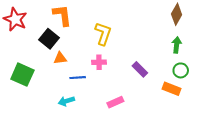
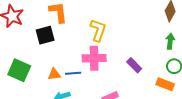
black square: (49, 39) -> (45, 35), turned 36
orange triangle: (60, 58) -> (54, 74), moved
pink cross: (99, 62) -> (94, 58), size x1.6

